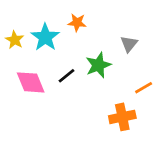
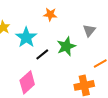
cyan star: (45, 37) -> (26, 37), moved
pink diamond: (31, 82) -> (27, 82), moved, turned 70

